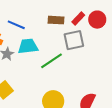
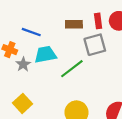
red rectangle: (78, 18) -> (98, 21), turned -48

